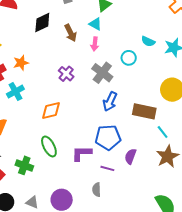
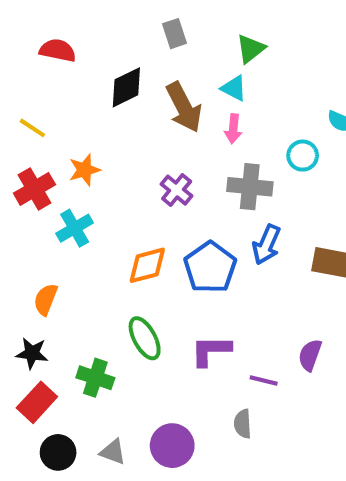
brown arrow: (71, 33) -> (184, 107), size x1.4
gray cross: (102, 73) -> (250, 187), turned -30
blue pentagon: (108, 137) -> (210, 267), moved, turned -30

